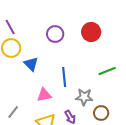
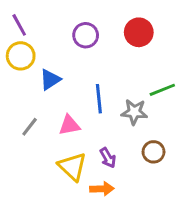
blue triangle: (31, 64) -> (50, 80), turned 42
gray star: (84, 97) -> (134, 112), moved
gray line: (13, 112) -> (30, 127), moved

